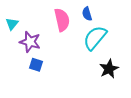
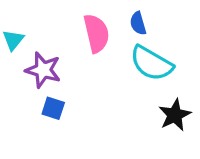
cyan semicircle: (95, 38) -> (151, 63), turned -100

